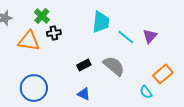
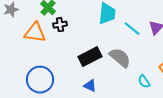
black rectangle: (84, 65) -> (90, 57), size x1.6
cyan semicircle: (146, 92) -> (144, 82), moved

